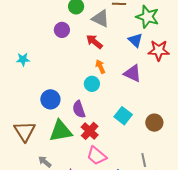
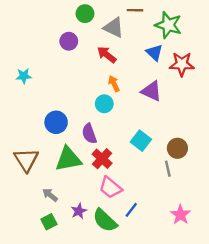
gray line: (144, 160) -> (168, 169), moved

